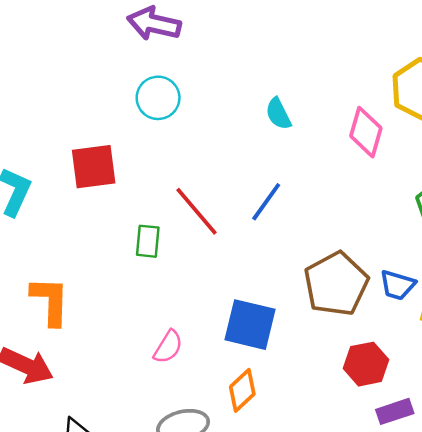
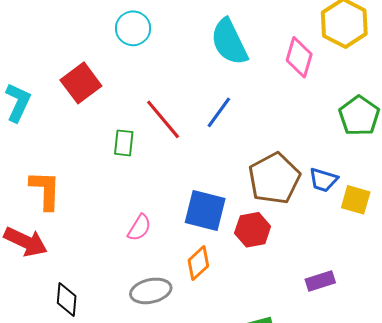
cyan semicircle: (278, 114) -> (229, 42), size x1.8
red square: (94, 167) -> (81, 83), turned -30
red hexagon: (366, 364) -> (253, 230), moved

